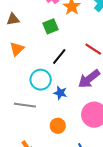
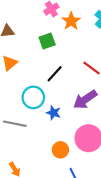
orange circle: (58, 126) -> (60, 150), moved

